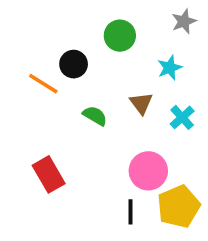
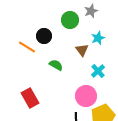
gray star: (184, 21) -> (91, 11), moved
brown triangle: (141, 103) -> (82, 50), moved
cyan cross: (182, 117) -> (98, 71), moved

